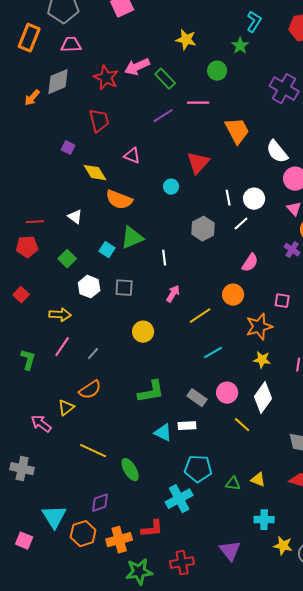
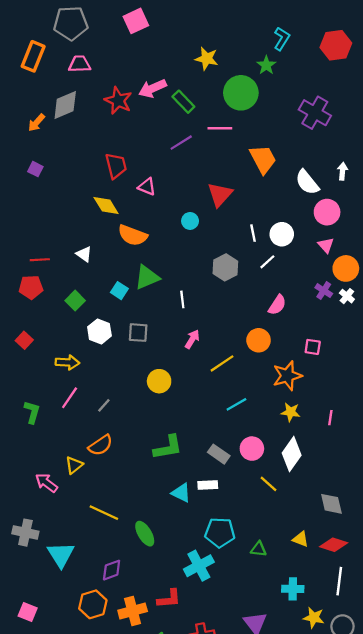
green circle: (217, 71) -> (241, 93), size x1.6
red trapezoid: (99, 121) -> (116, 166), moved
purple square: (68, 148) -> (35, 169), moved
yellow triangle: (258, 480) -> (301, 539), moved
cyan triangle: (54, 517) -> (61, 555), moved

